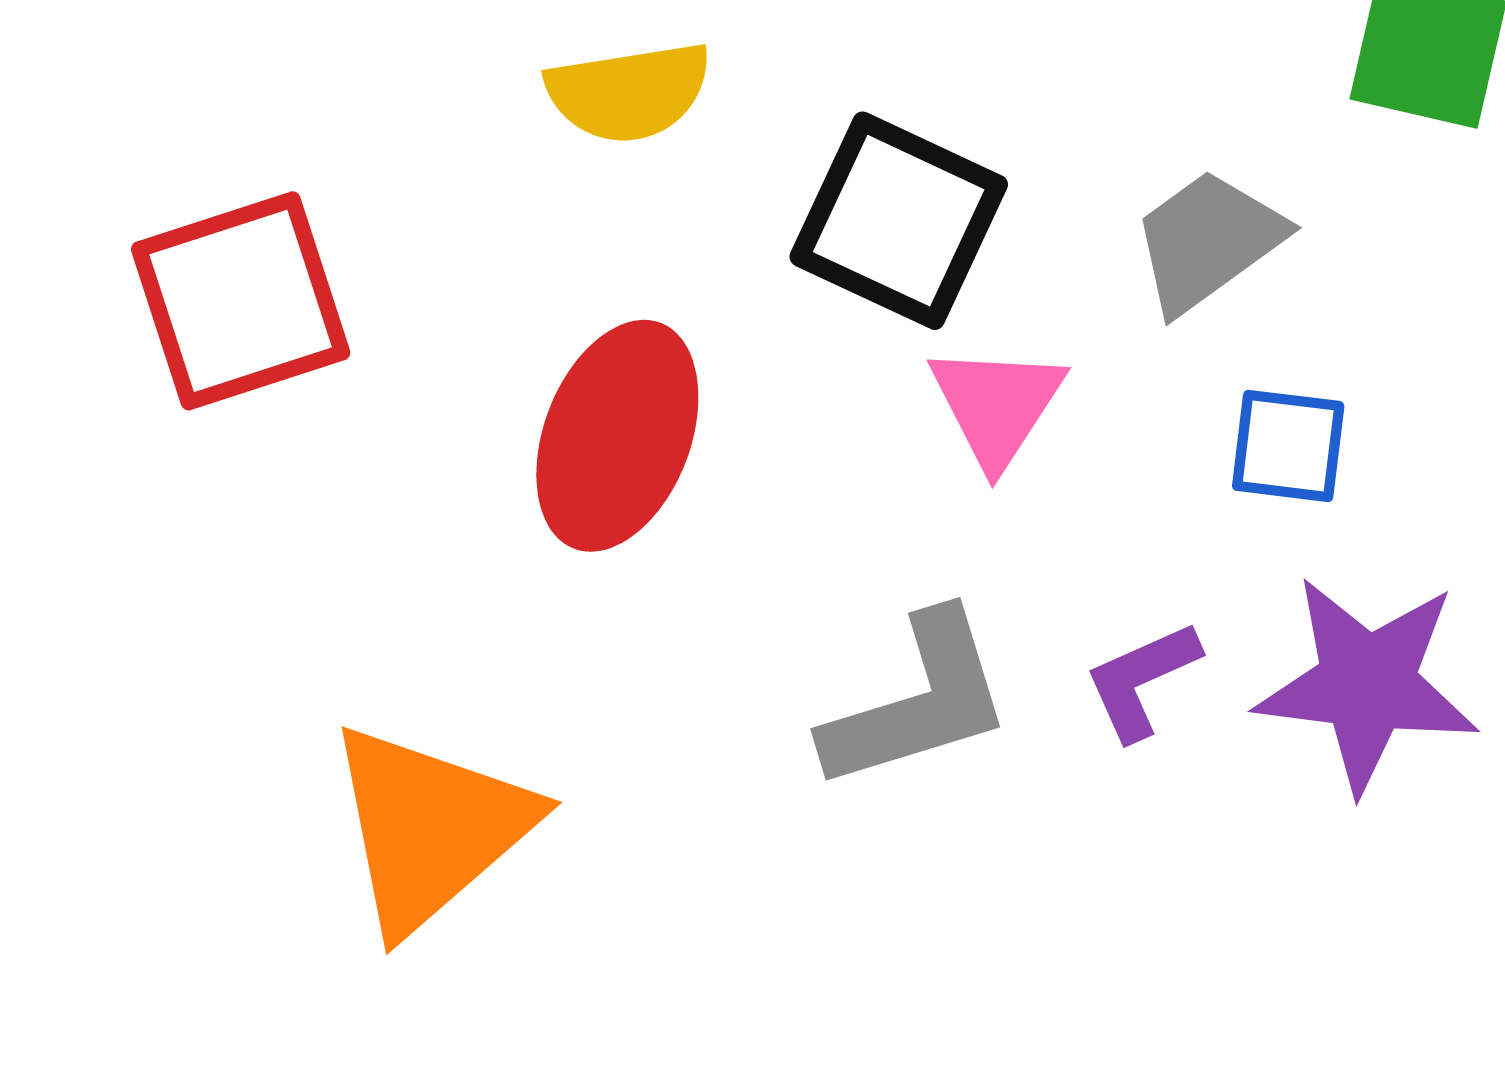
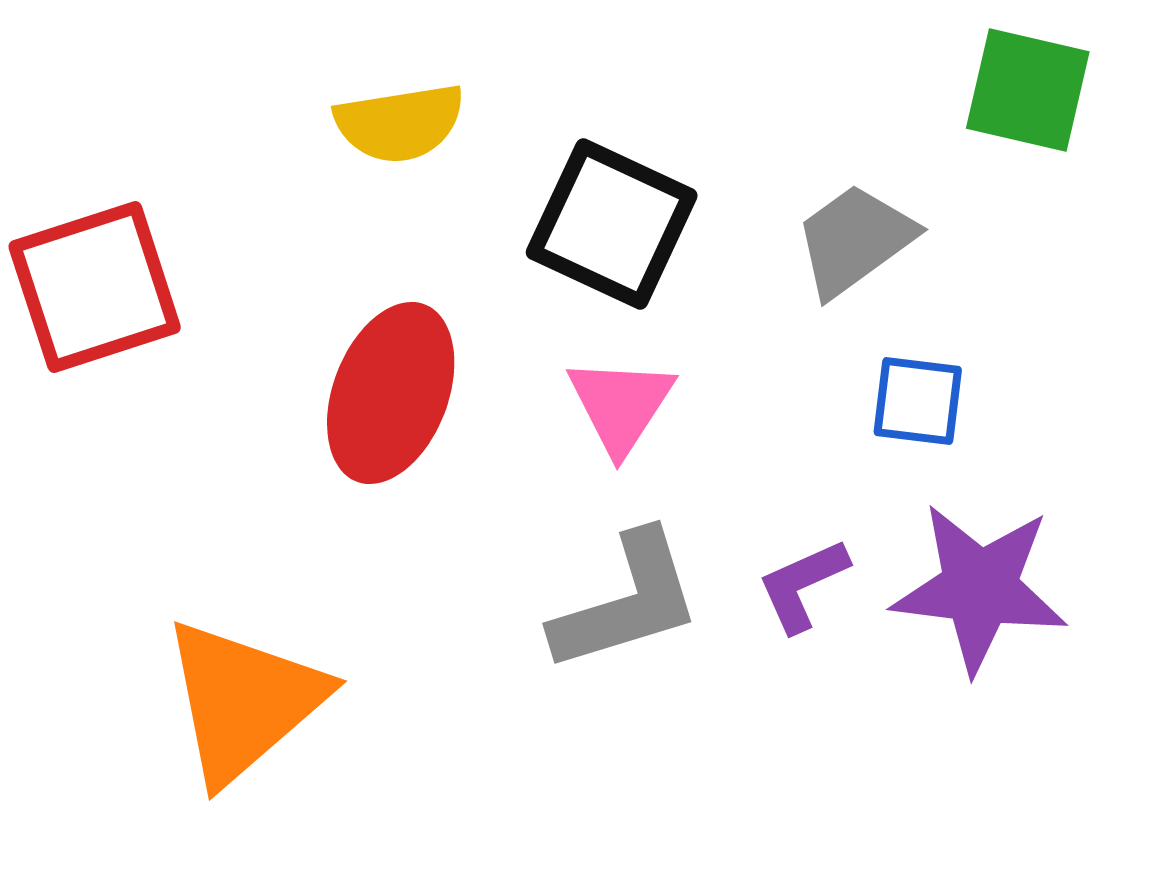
pink triangle: (997, 405) -> (621, 405), moved

